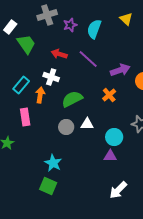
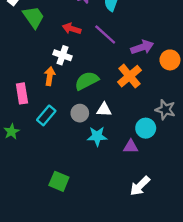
cyan rectangle: (21, 85) -> (46, 115), moved
orange cross: (109, 95) -> (129, 76), size x1.5
pink rectangle: (25, 117) -> (22, 93), moved
cyan circle: (114, 137) -> (146, 128), moved
cyan star: (53, 163) -> (97, 136), moved, turned -30

